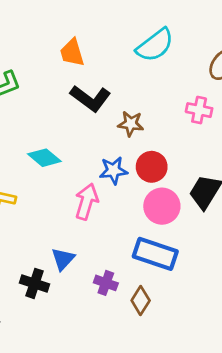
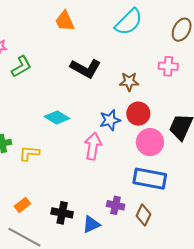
orange trapezoid: (72, 53) -> (65, 21), moved
brown star: (131, 124) -> (129, 82), moved
blue triangle: (63, 259) -> (91, 224), moved, turned 30

